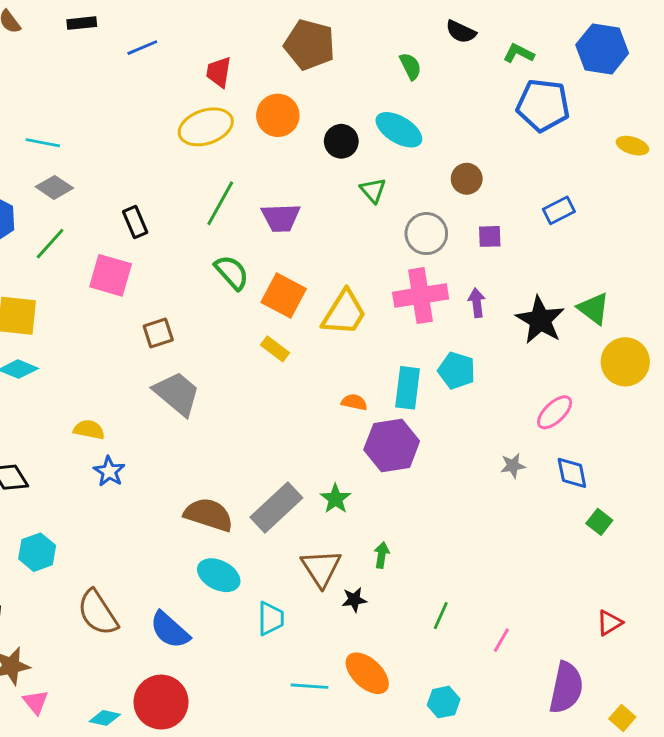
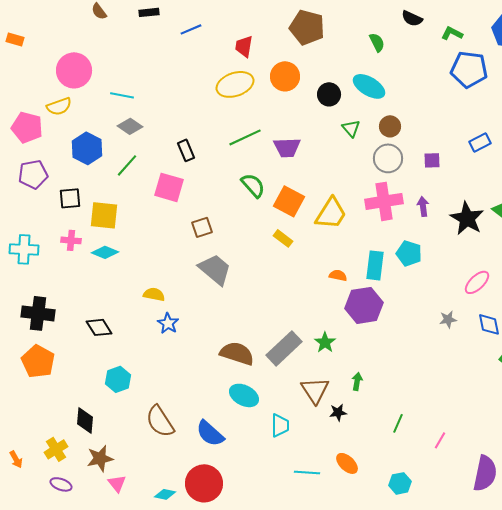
brown circle: (467, 179) -> (390, 126), moved
green line: (220, 203) -> (245, 137), turned 36
orange ellipse: (367, 673) -> (347, 463), size x0.7

